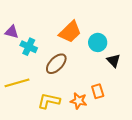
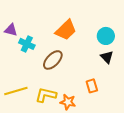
cyan circle: (98, 42) -> (106, 36), moved
yellow line: (17, 83) -> (16, 91), moved
orange star: (79, 101) -> (68, 102), moved

